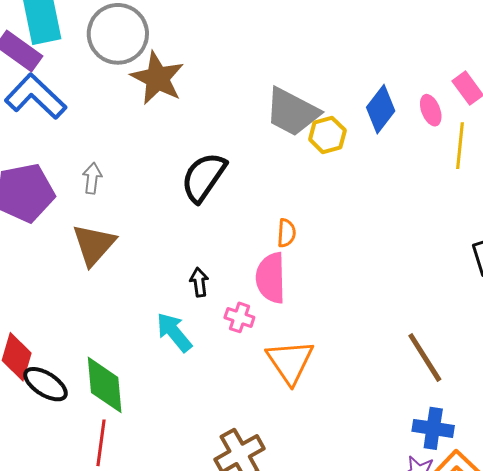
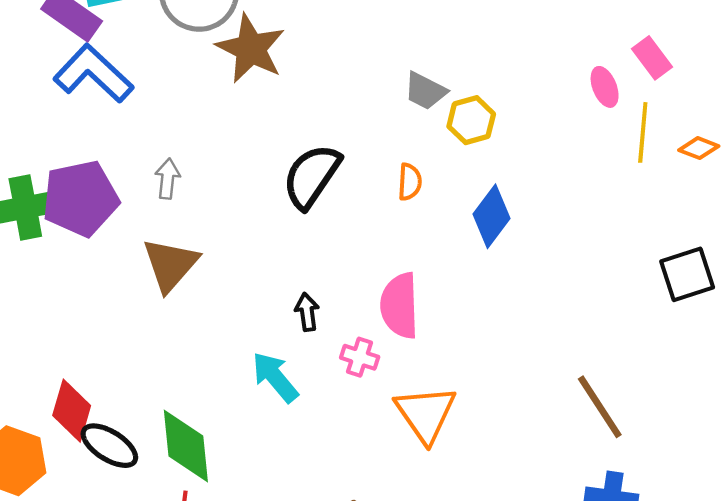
blue diamond: (381, 109) -> (492, 216), moved
gray trapezoid: (292, 112) -> (425, 91), size x0.6
orange semicircle: (286, 233) -> (410, 182), moved

